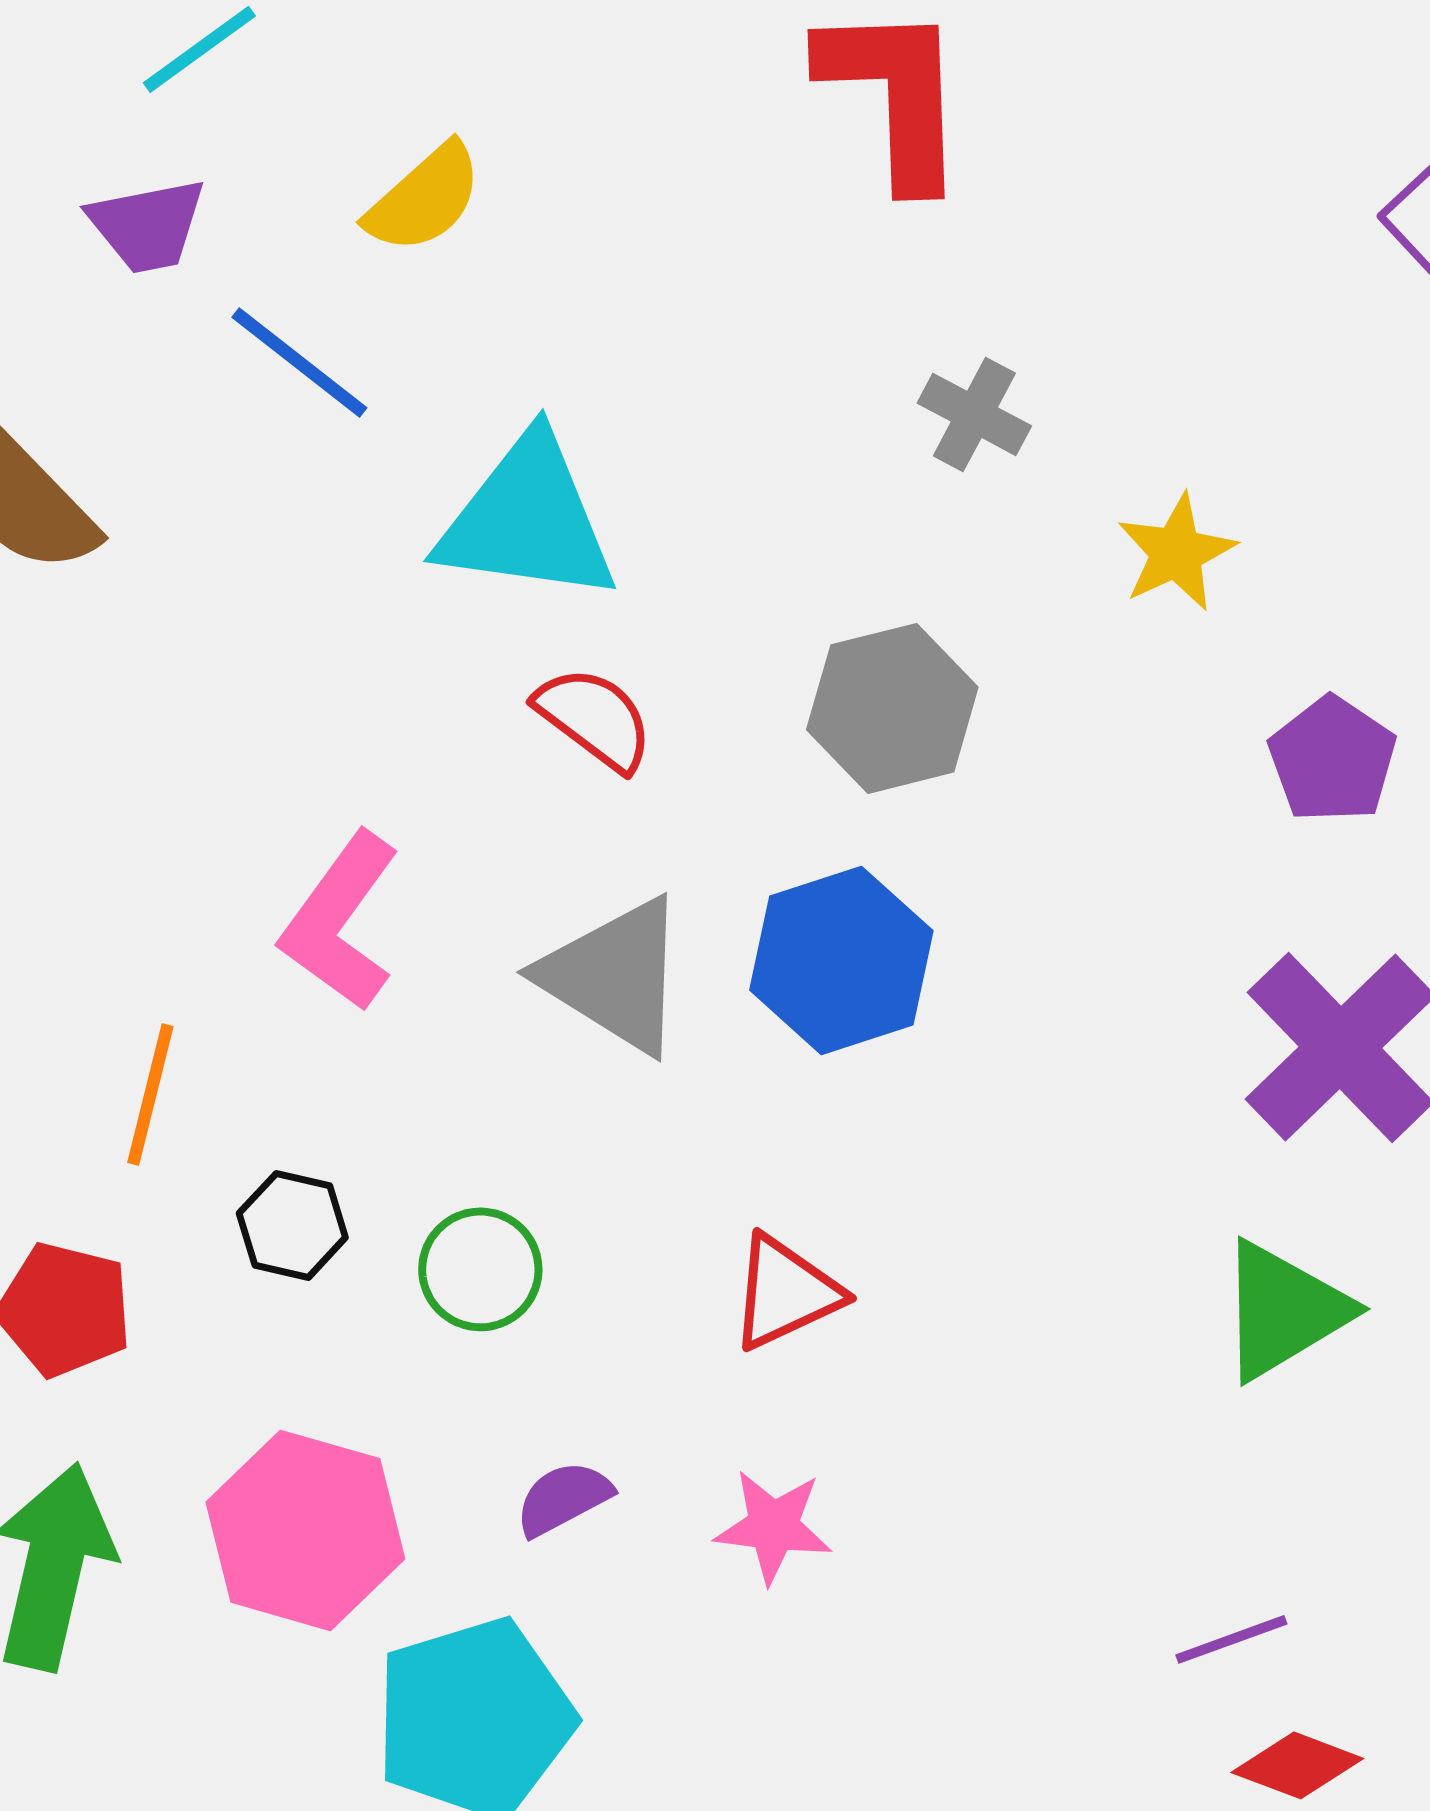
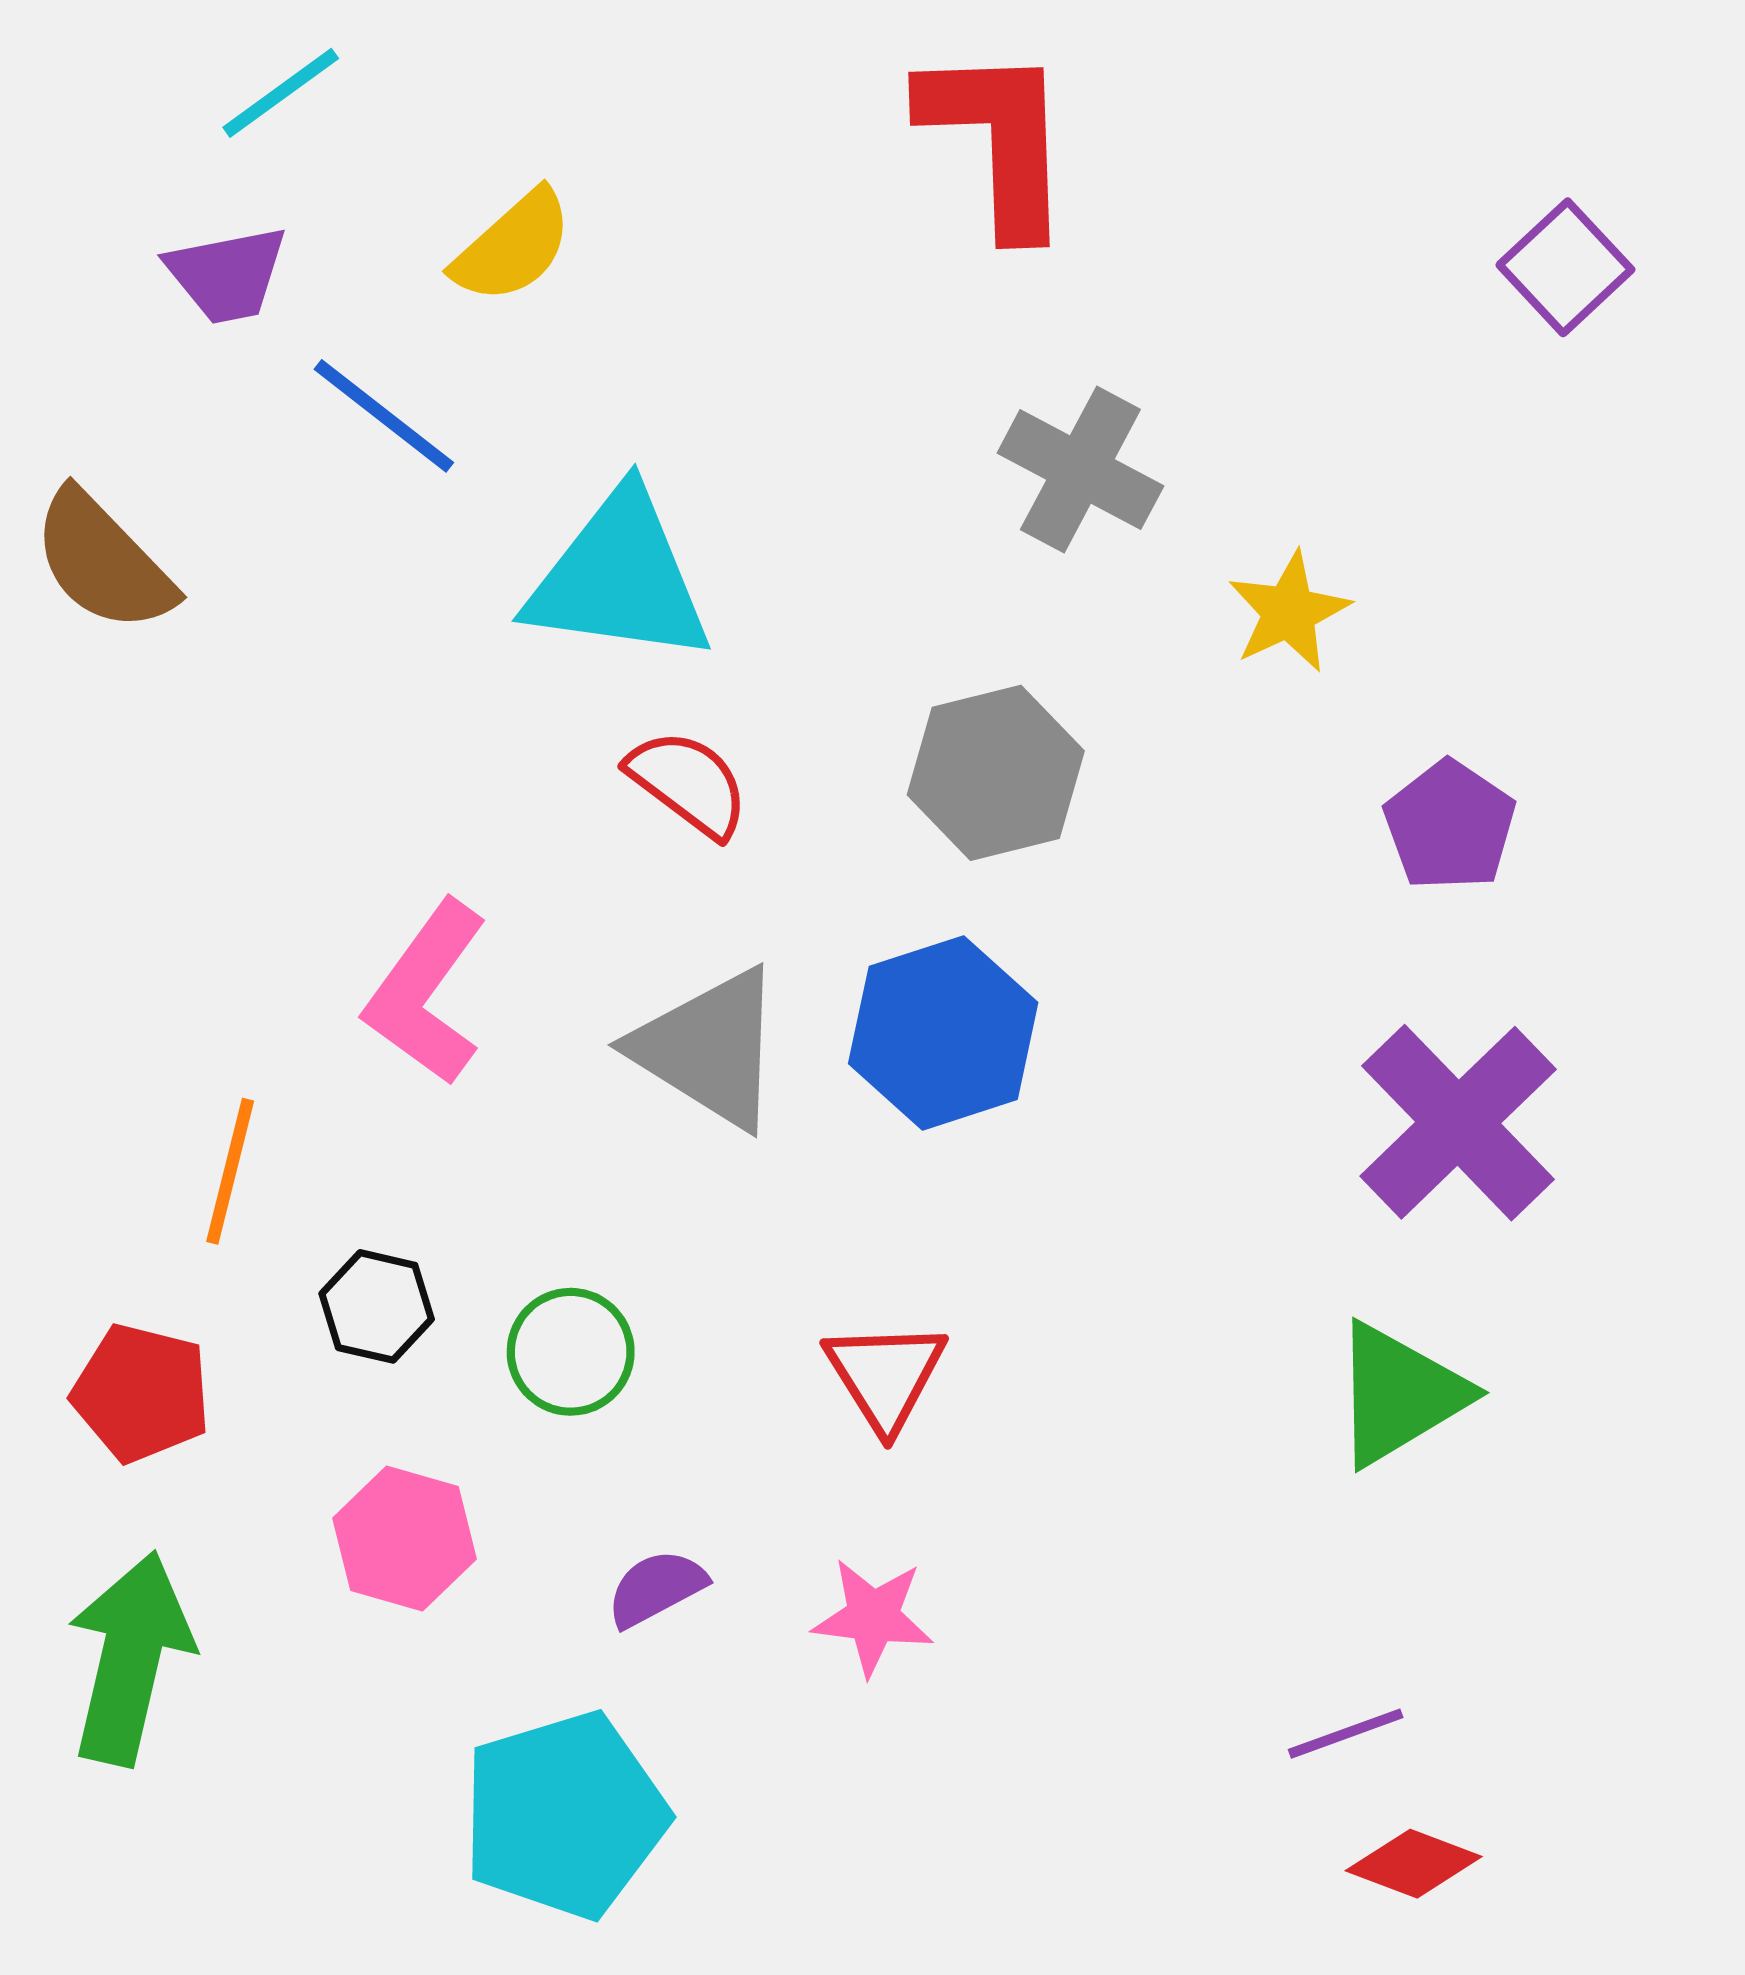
gray cross: (974, 414) -> (1080, 470), size x1.4
red triangle: (785, 1292) -> (885, 1376), turned -37
pink hexagon: (305, 1530) -> (405, 1539), moved, size x0.7

